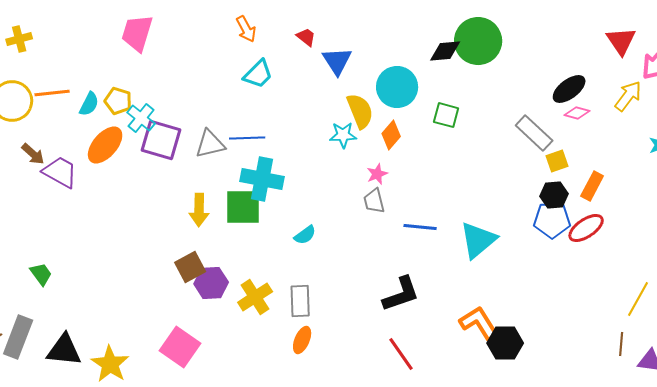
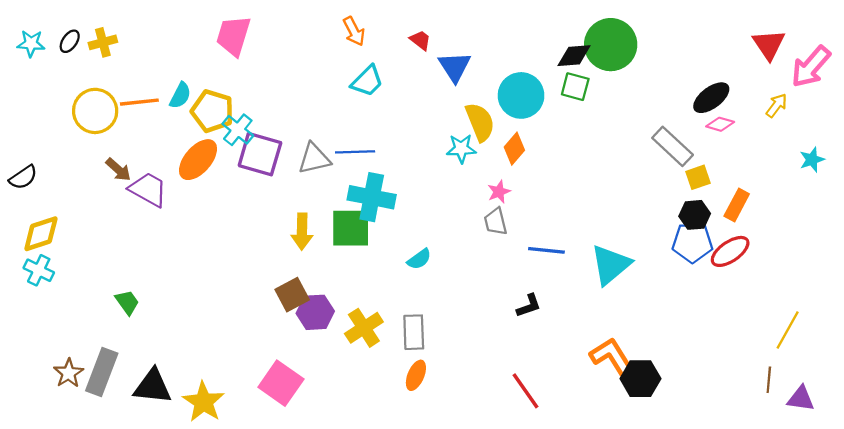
yellow arrow: (628, 96) -> (777, 105), size x0.7
yellow pentagon: (118, 101) -> (212, 111), size x1.4
cyan semicircle: (89, 104) -> (180, 95), moved
green square: (446, 115) -> (575, 87), moved
black L-shape: (401, 294) -> (529, 306), moved, size x0.6

